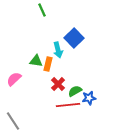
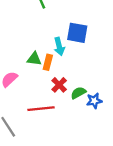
blue square: (74, 38) -> (77, 33), turned -36
red line: (68, 105) -> (41, 109), moved

